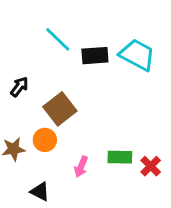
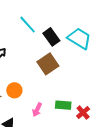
black rectangle: (95, 56) -> (51, 37), turned 54
brown square: (60, 109) -> (48, 64), moved

